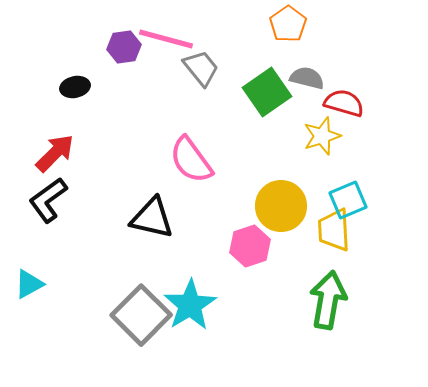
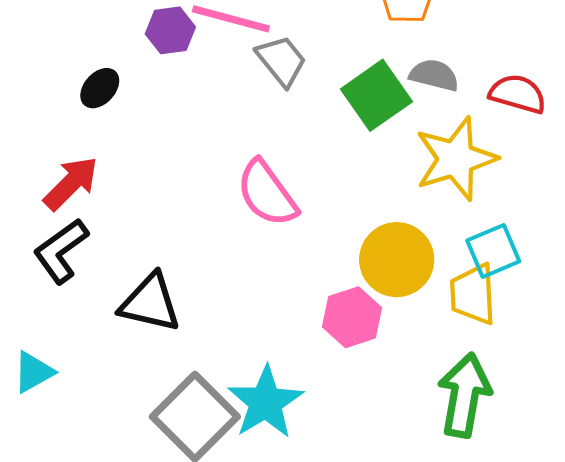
black ellipse: (75, 87) -> (100, 88), turned -36
red semicircle: (344, 103) -> (518, 94), moved
yellow star: (322, 136) -> (456, 159), size x1.5
black triangle: (152, 218) -> (150, 303), moved

